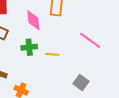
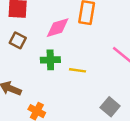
pink diamond: (33, 20) -> (58, 28), turned 75

